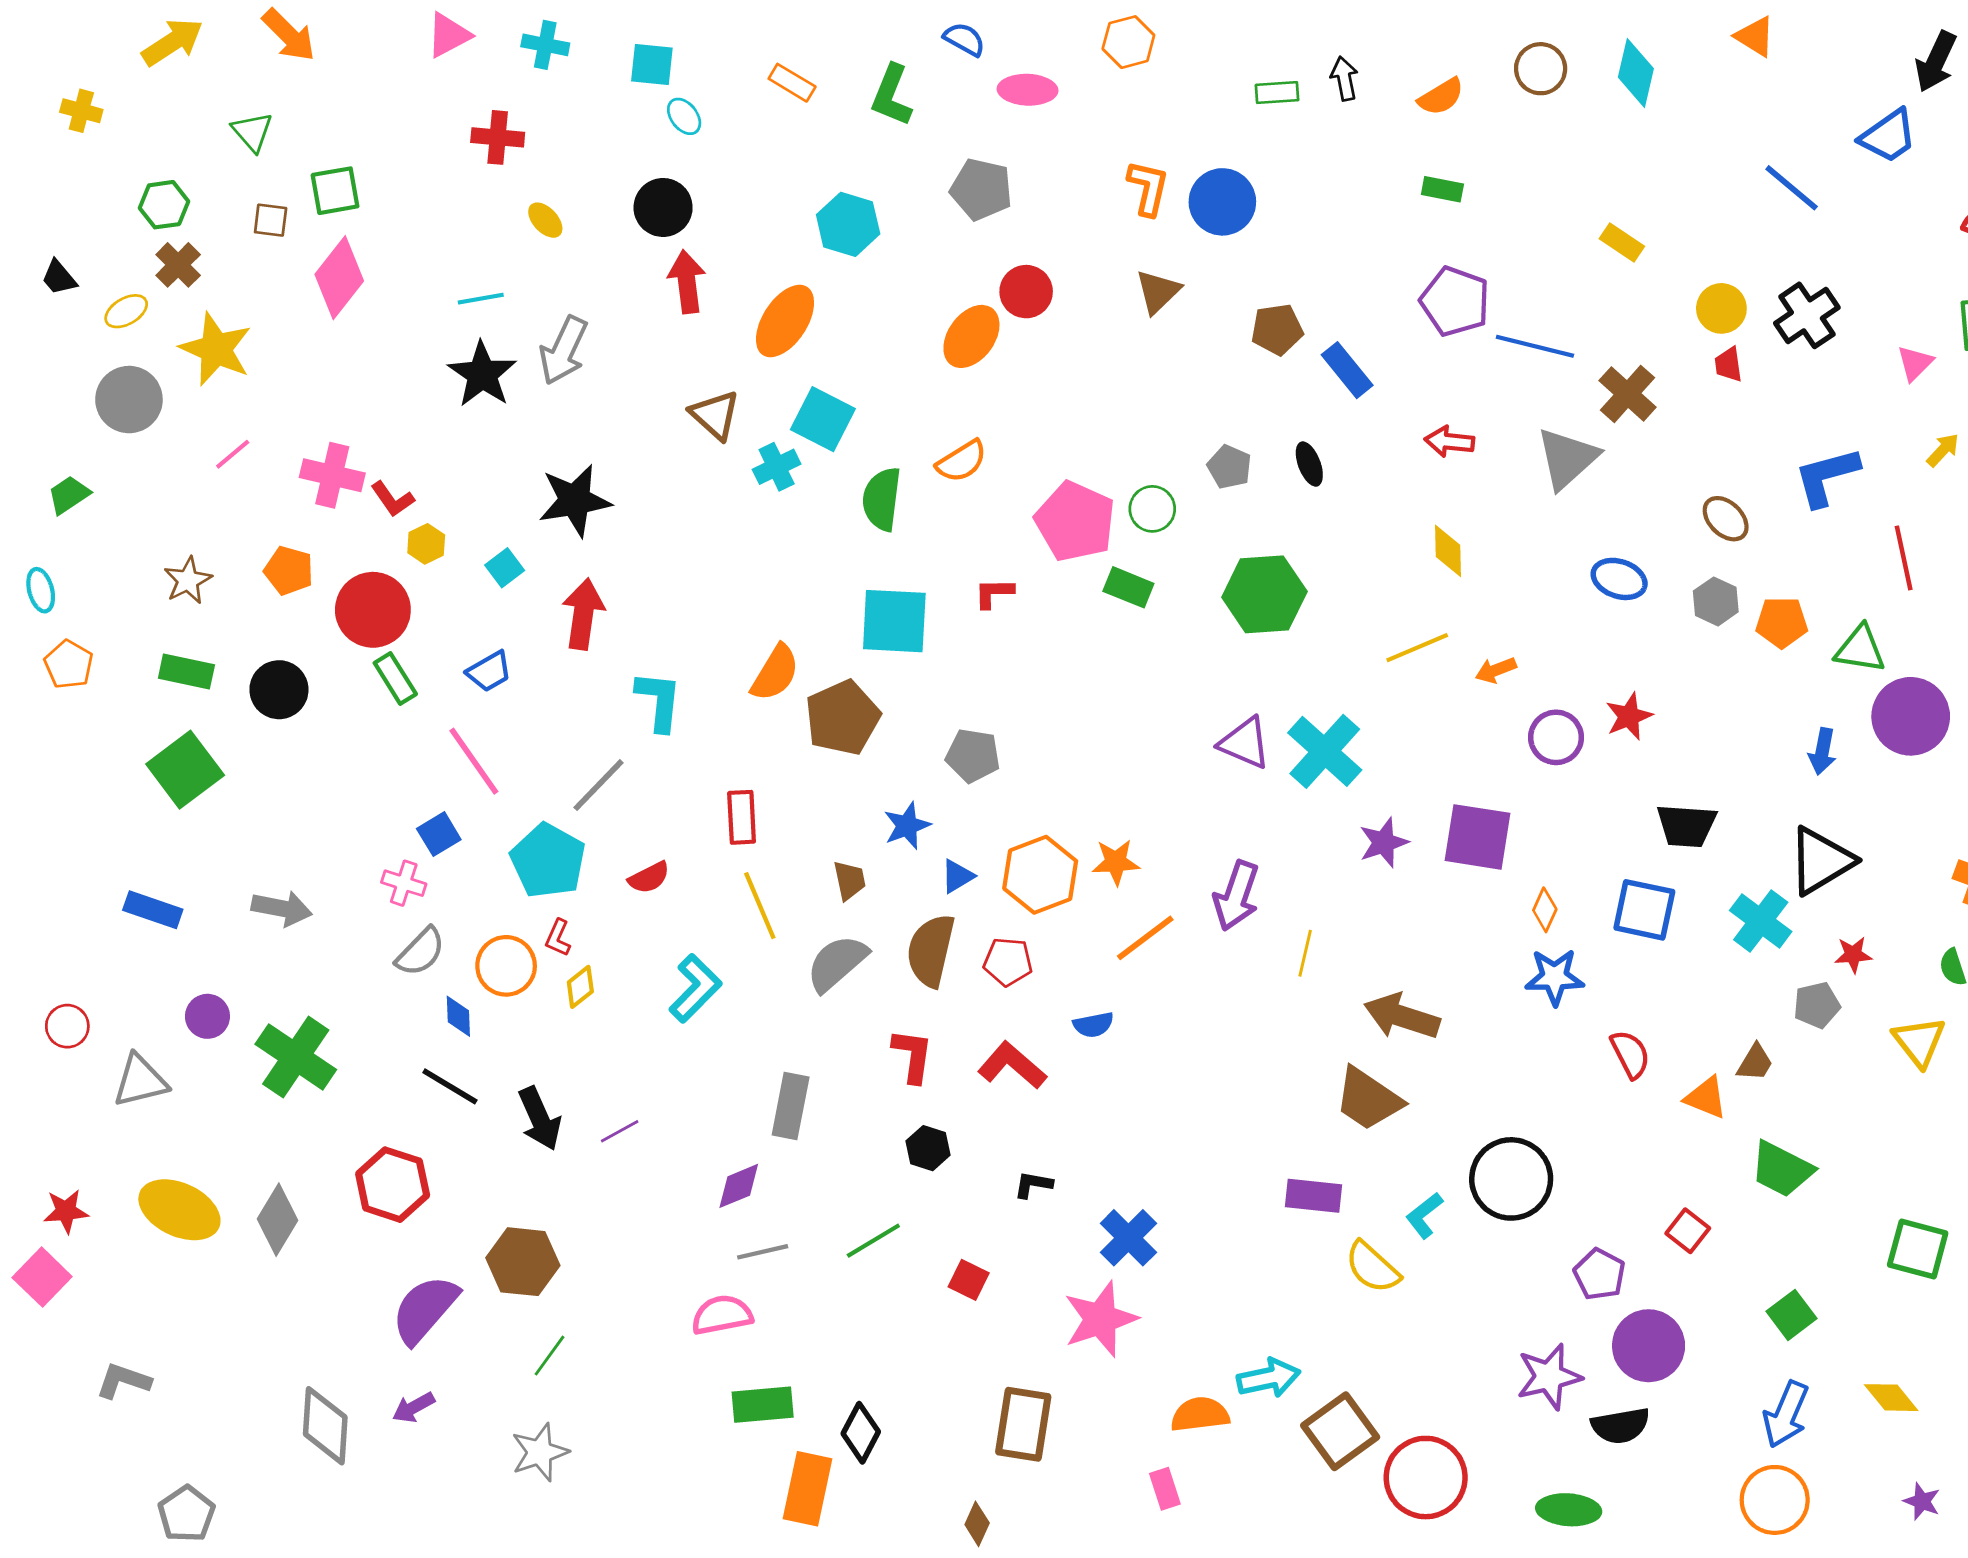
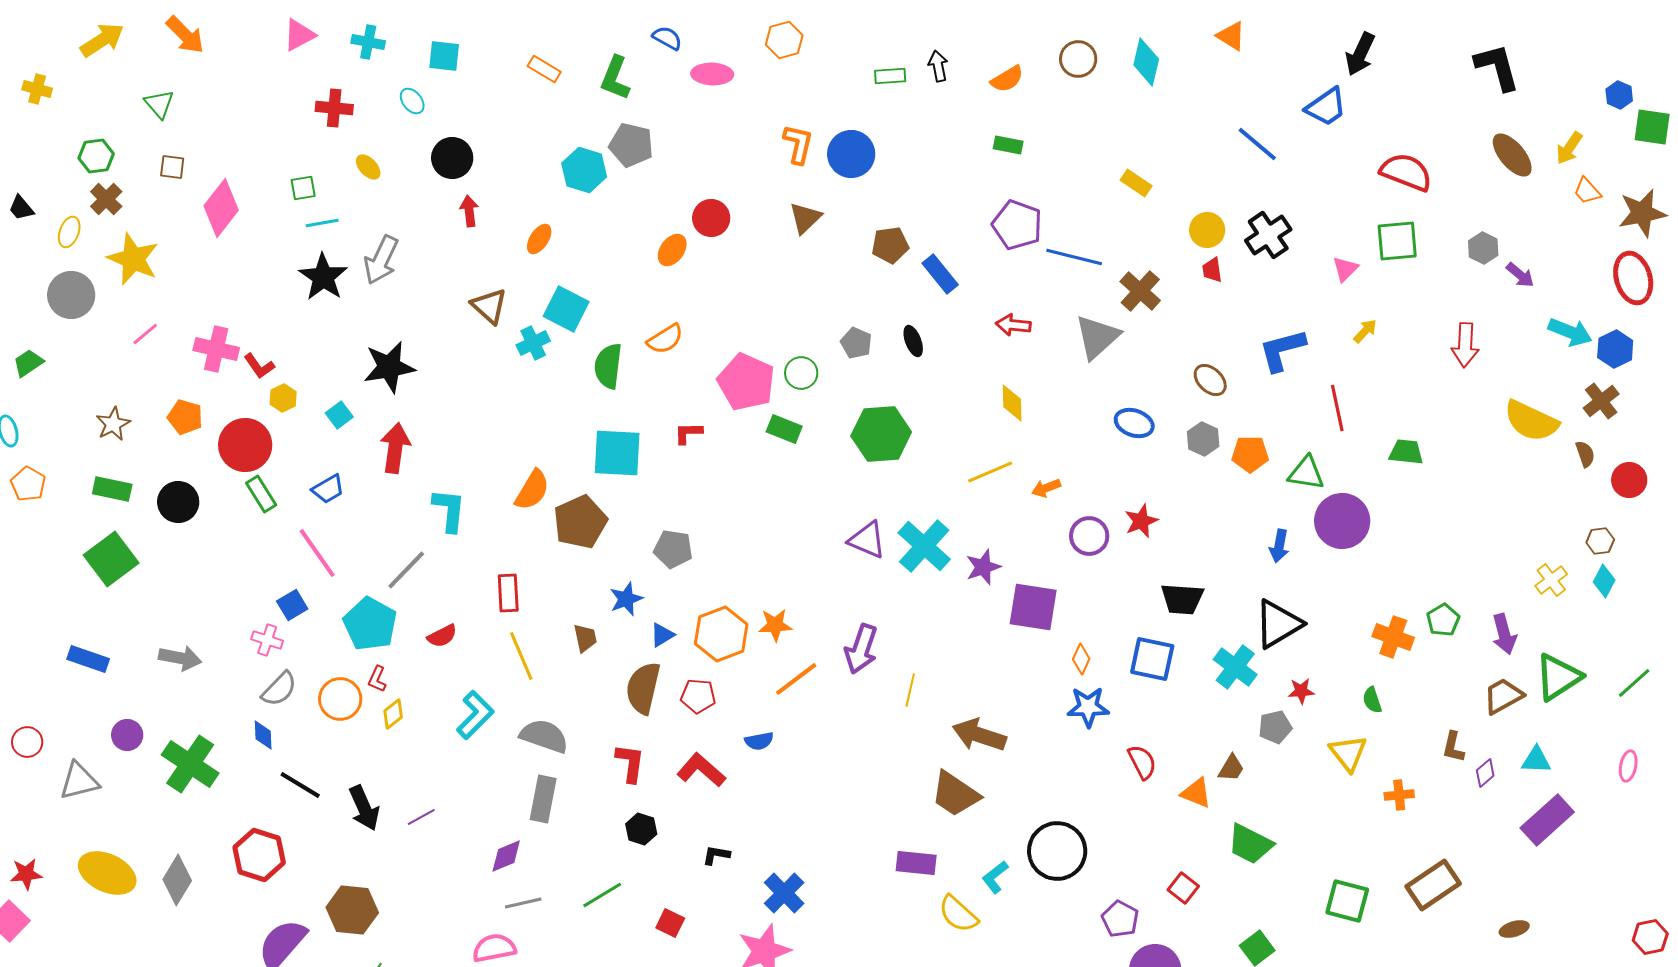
cyan ellipse: (684, 116) -> (412, 101), moved
gray pentagon: (981, 189) -> (631, 145), moved
green square: (335, 191) -> (303, 188), moved, size x0.7
red arrow: (687, 282) -> (469, 211), size x0.7
yellow ellipse: (126, 311) -> (69, 232), turned -40
orange ellipse: (785, 321) -> (539, 239), size x0.6
orange ellipse: (971, 336) -> (672, 250), size x0.7
purple star: (1384, 843) -> (983, 567), moved
gray semicircle: (837, 963) -> (544, 736), moved, turned 60
blue diamond: (458, 1016) -> (263, 735), moved

